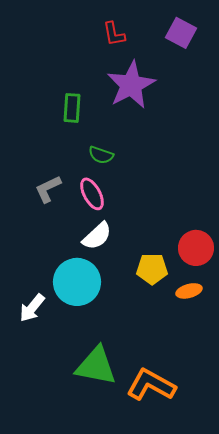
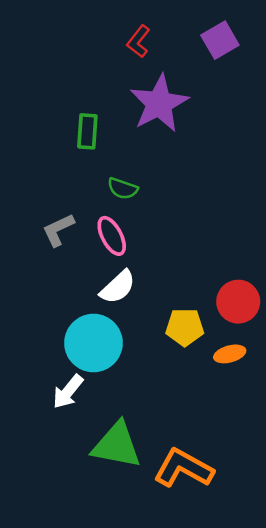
purple square: (181, 33) -> (220, 40), turned 32
red L-shape: (114, 34) -> (138, 41), turned 48
white arrow: (32, 308) -> (68, 392), moved

